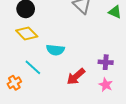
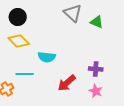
green triangle: (115, 12) -> (97, 22), moved
cyan line: (33, 67) -> (25, 74), turned -42

